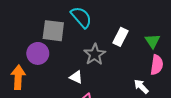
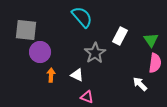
gray square: (53, 31) -> (26, 30), moved
orange arrow: (18, 77) -> (51, 75), moved, size x0.6

